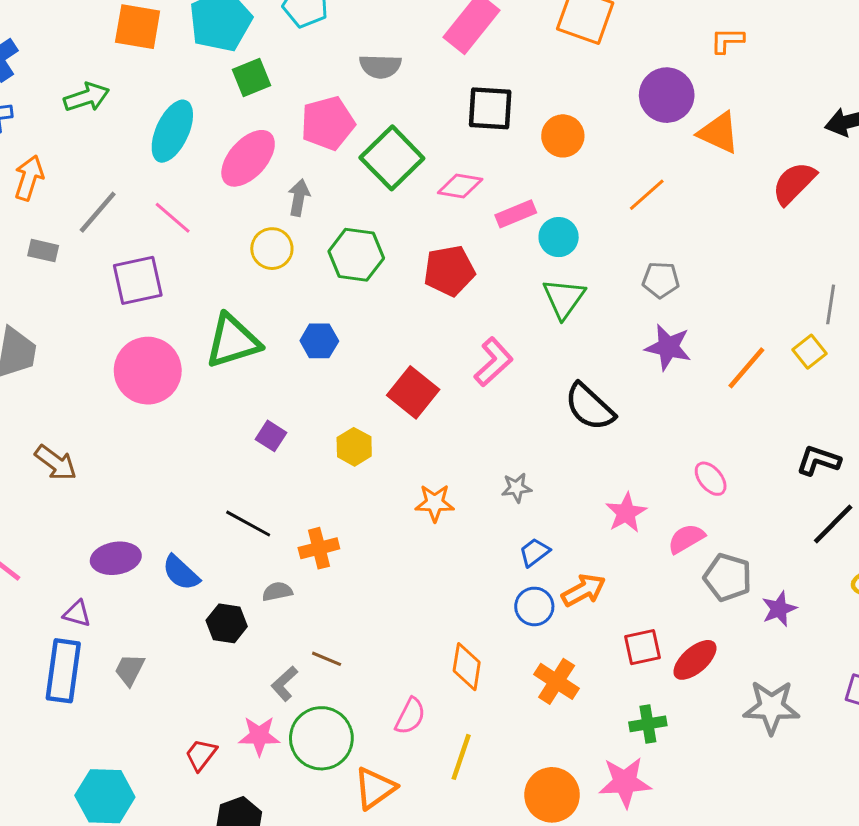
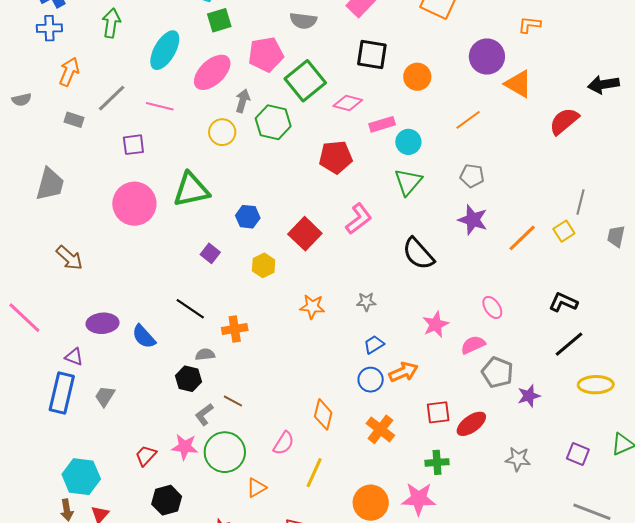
green arrow: (87, 97) -> (111, 23), turned -68
pink line: (173, 218) -> (160, 106), turned -32
green hexagon: (356, 255) -> (273, 122), moved
purple square: (138, 280) -> (133, 145), size x0.7
blue hexagon: (319, 341) -> (248, 217), moved
black hexagon: (227, 623) -> (189, 379), moved
gray star: (771, 707) -> (518, 459), size x0.7
orange triangle: (375, 788) -> (256, 488), size x0.7

